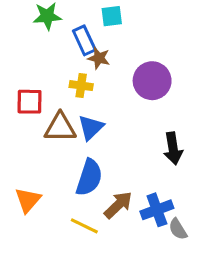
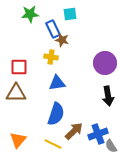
purple circle: (152, 81) -> (105, 63), moved
brown triangle: (60, 127) -> (16, 93), moved
blue triangle: (91, 127) -> (57, 83), turned 36
orange triangle: (28, 200) -> (18, 140), moved

